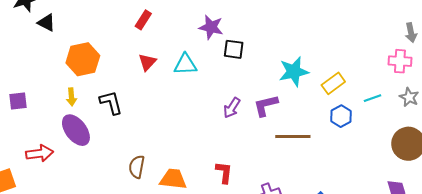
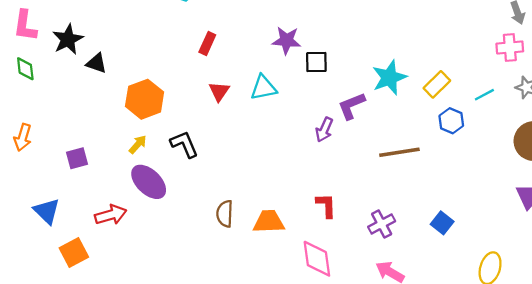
yellow arrow: (71, 97) -> (138, 144), turned -126
purple L-shape: (266, 105) -> (351, 106), moved

